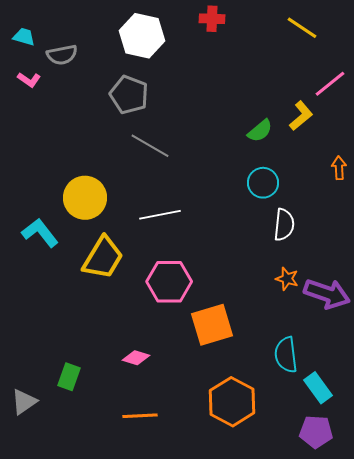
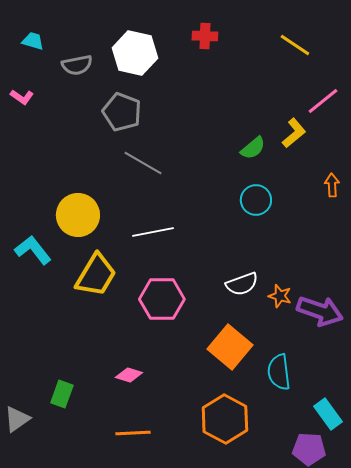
cyan trapezoid: (24, 37) -> (33, 41), moved
gray semicircle: (62, 55) -> (77, 65), moved
white semicircle: (284, 225) -> (242, 284), moved, turned 64
orange square: (212, 325) -> (230, 347), moved, turned -33
cyan rectangle: (318, 388) -> (328, 414), moved

